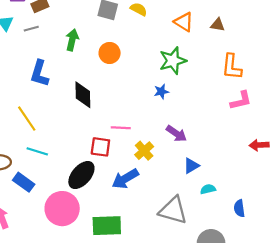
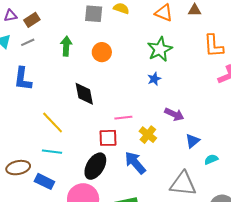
blue L-shape: (40, 73) -> (23, 79), moved
yellow line: (27, 119) -> (53, 123), moved
blue arrow: (125, 179) -> (135, 163), turned 90

